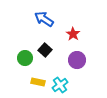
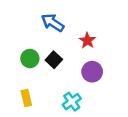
green circle: (25, 58) -> (30, 58), moved
yellow rectangle: (38, 82) -> (26, 98), moved, turned 64

